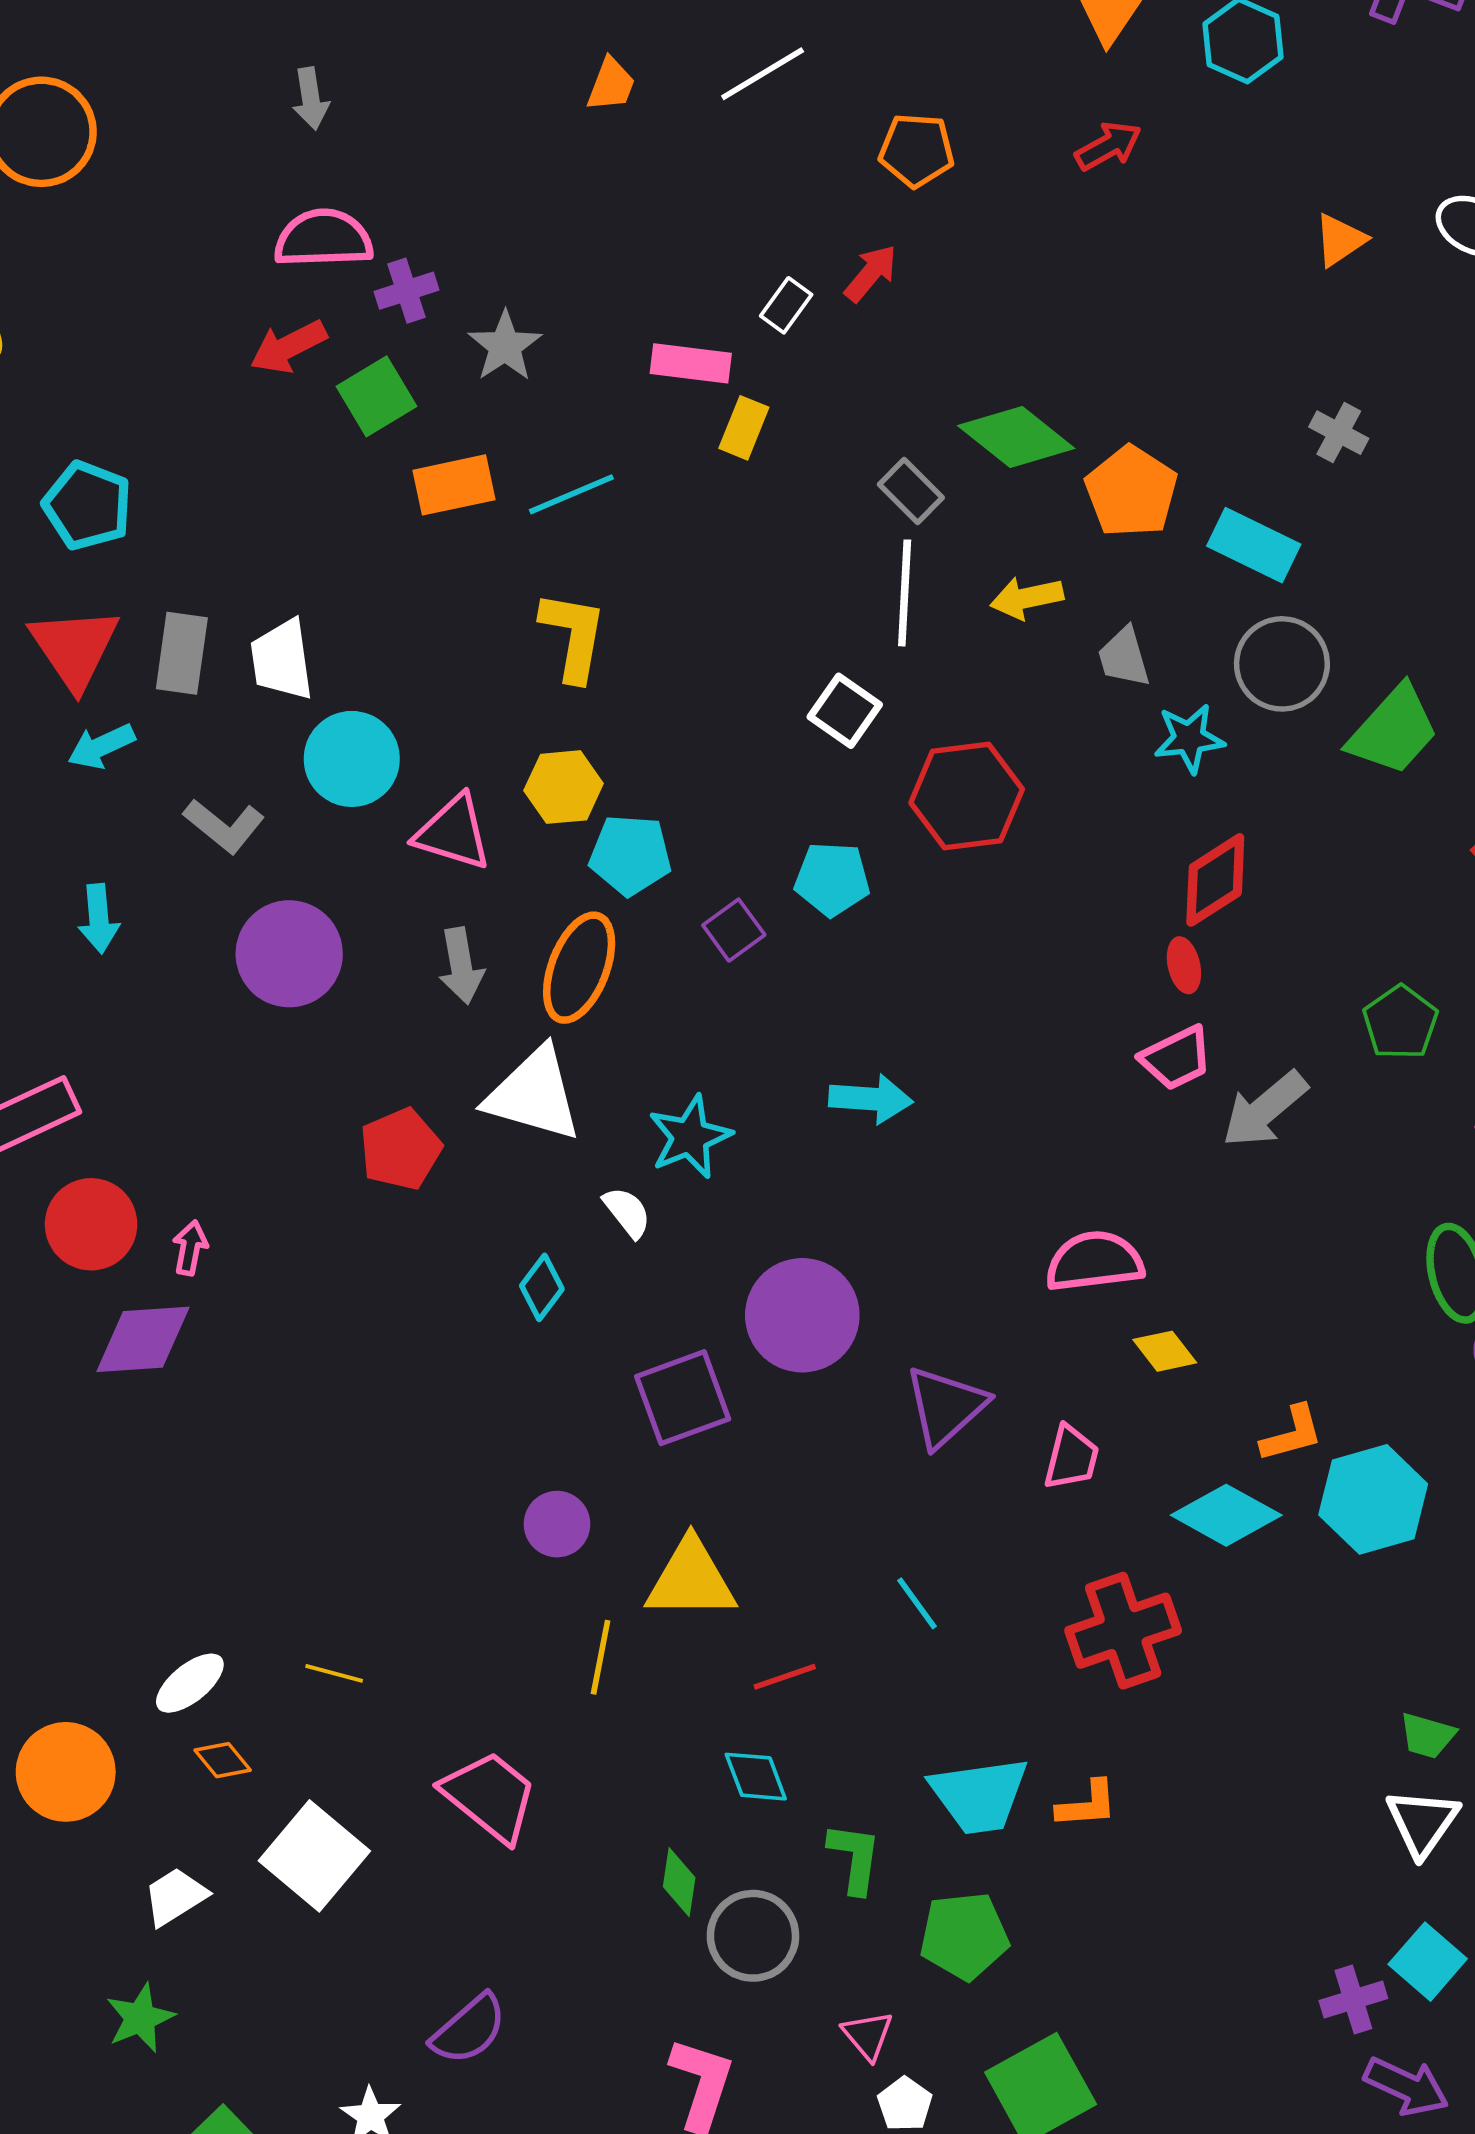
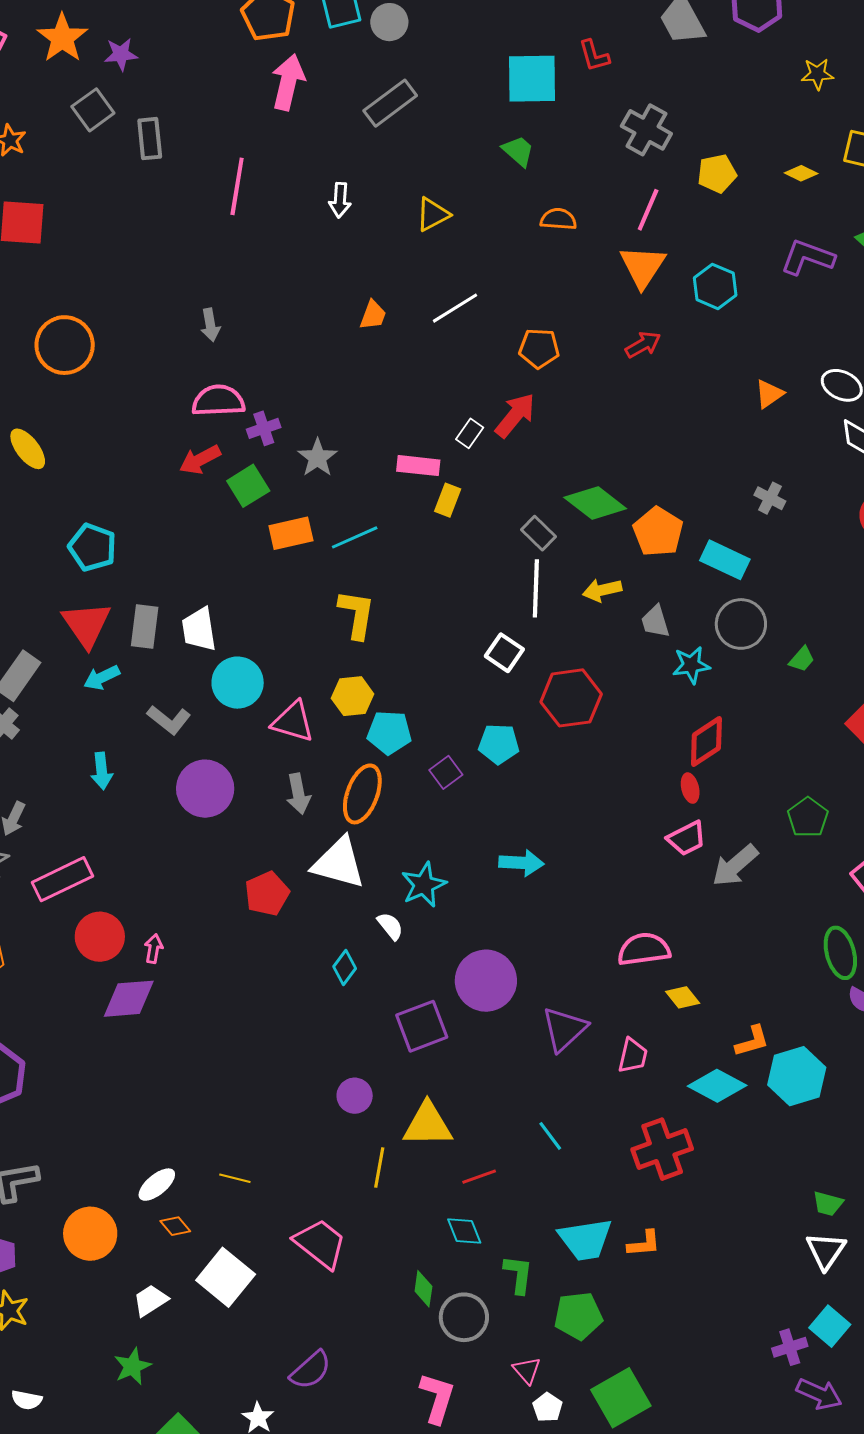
red arrow: (871, 273) -> (515, 415), size x1.4
green trapezoid: (1393, 730) -> (802, 659), size x0.5

